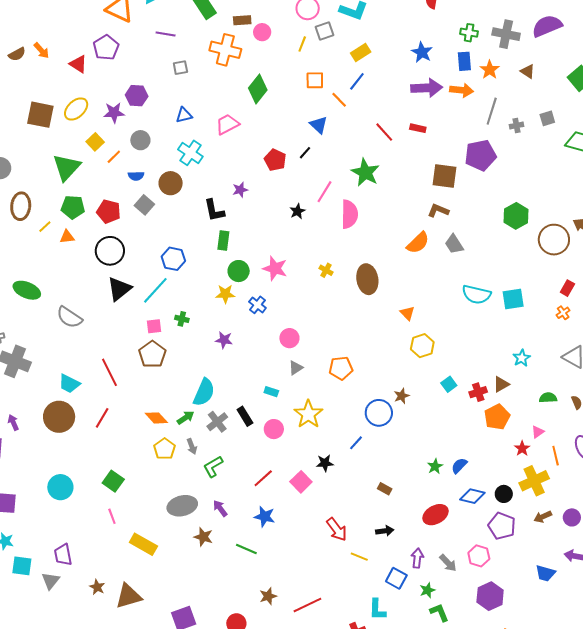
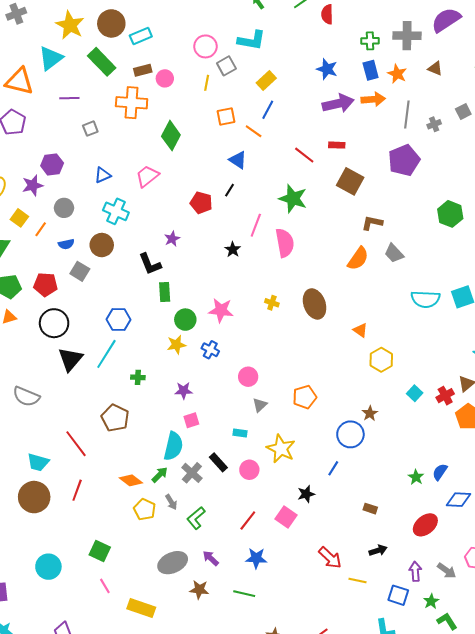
brown square: (444, 176) -> (350, 181), moved, turned 32
pink square: (154, 326) -> (191, 420), moved

